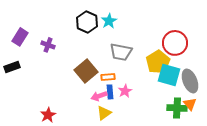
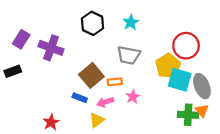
cyan star: (109, 21) -> (131, 22), moved
purple cross: (48, 45) -> (51, 48), size x1.6
blue rectangle: (110, 92) -> (80, 98), moved, turned -64
yellow triangle: (104, 113) -> (97, 120), moved

